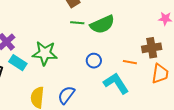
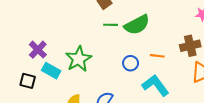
green star: (45, 53) -> (79, 59), turned -30
orange line: (130, 62) -> (157, 56), moved

